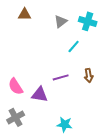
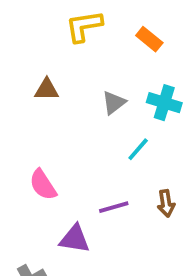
pink semicircle: (16, 86) -> (43, 185), moved

